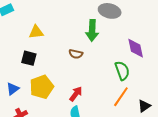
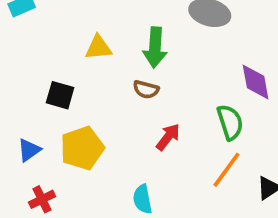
green arrow: (92, 30) -> (155, 47), moved
yellow triangle: (36, 32) -> (98, 48), moved
red arrow: (76, 94) -> (168, 137), moved

